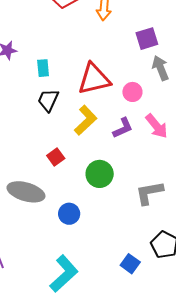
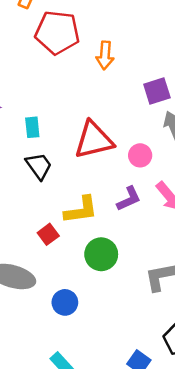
black trapezoid: (48, 100) -> (39, 166), turned 120
yellow L-shape: (86, 120) -> (81, 210), moved, turned 36

